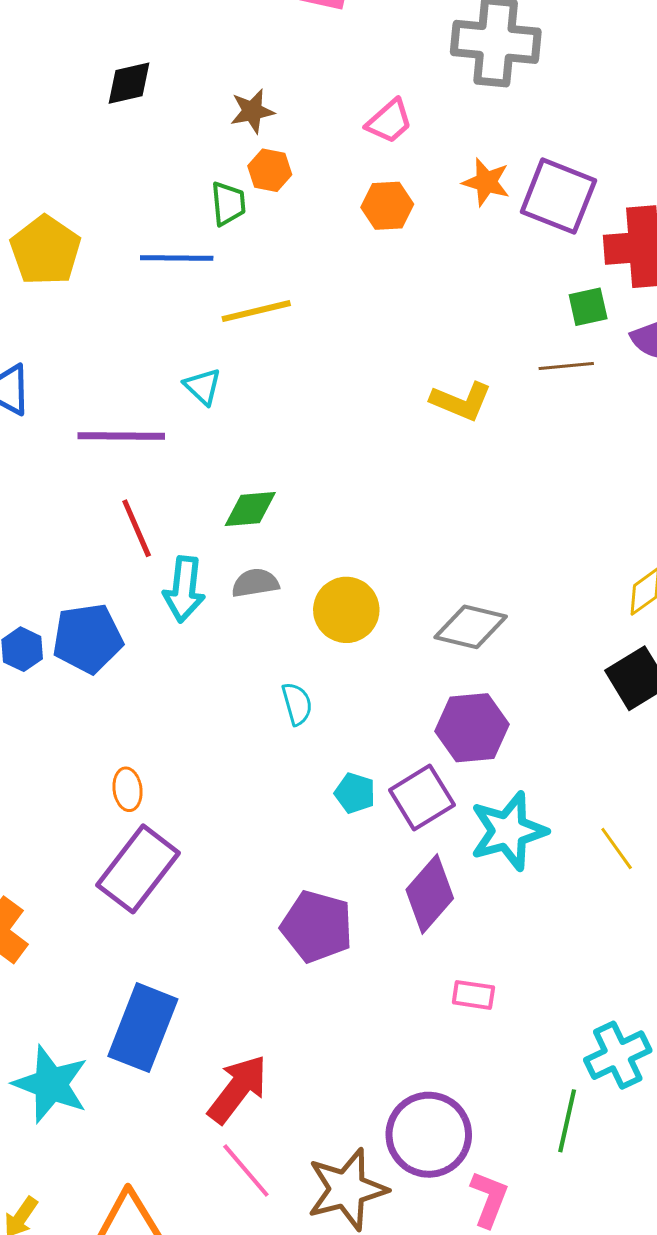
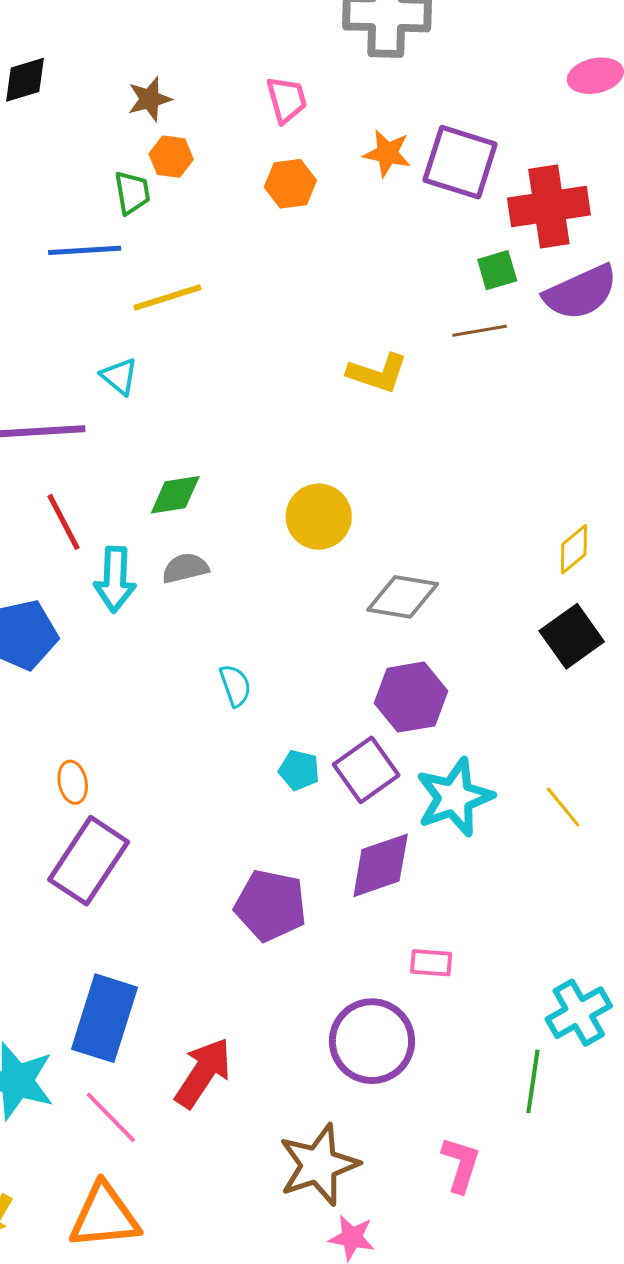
pink trapezoid: (389, 121) -> (287, 100), turned -60
yellow circle: (346, 610) -> (319, 517), moved
purple diamond: (430, 894) -> (381, 865), turned 34
purple circle: (429, 1135) -> (372, 1041), moved
pink line: (246, 1170) -> (111, 1117), moved

